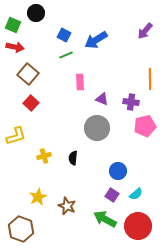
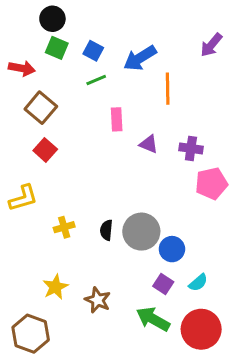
green square: (13, 25) -> (57, 48), moved
orange line: (150, 79) -> (168, 89), moved
gray circle: (97, 128) -> (141, 232), moved

